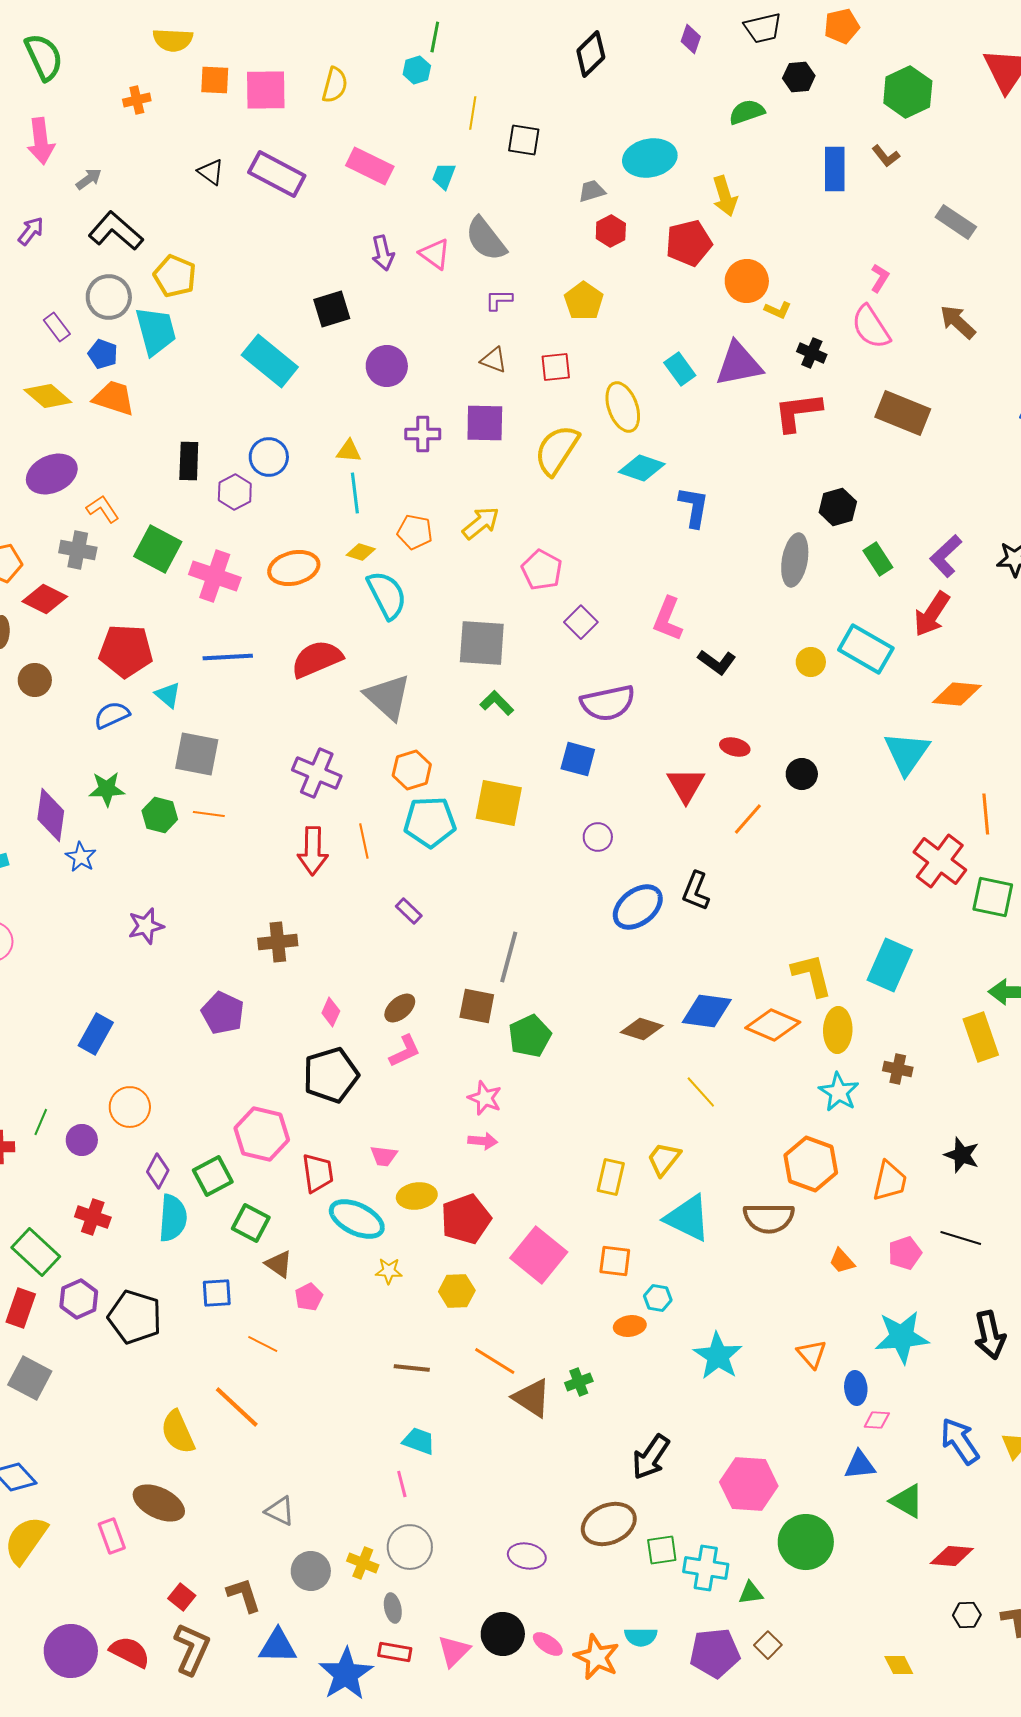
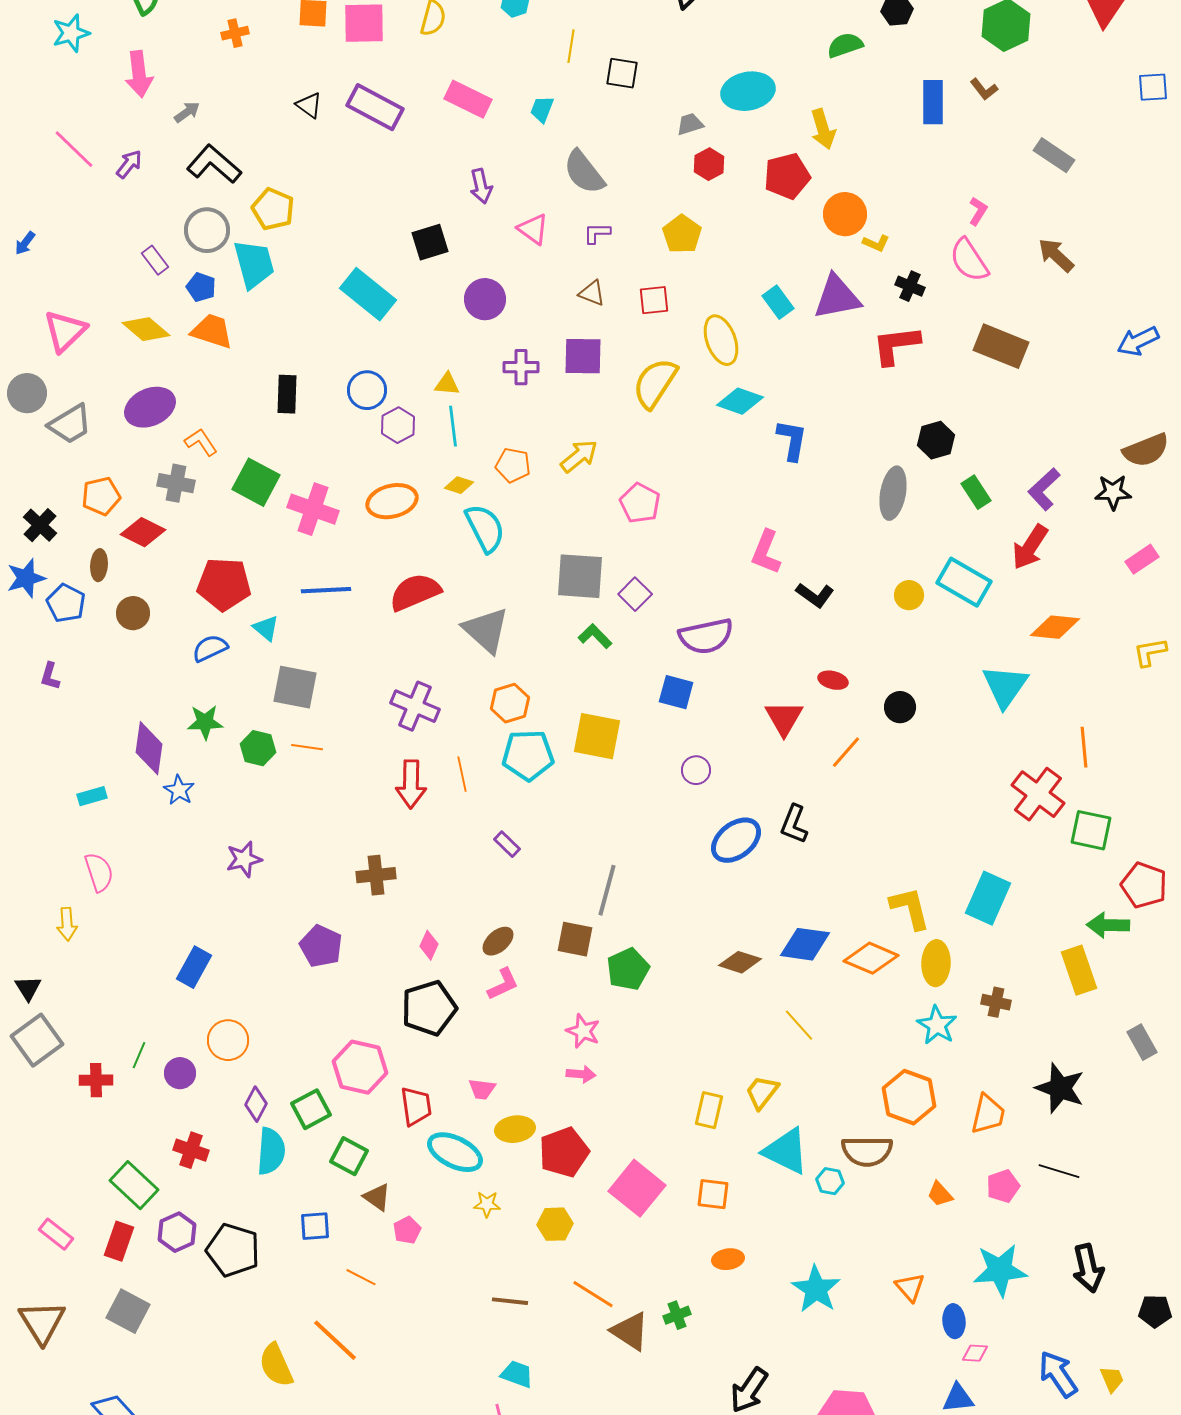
pink triangle: (435, 254) -> (533, 229), moved
purple hexagon: (235, 492) -> (398, 425), moved
purple square: (581, 622) -> (635, 594), moved
black star: (962, 1155) -> (1060, 1088), size x1.4
cyan hexagon: (658, 1298) -> (830, 1181), moved

